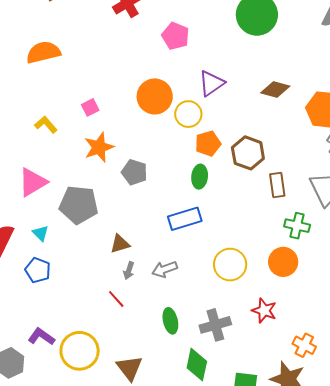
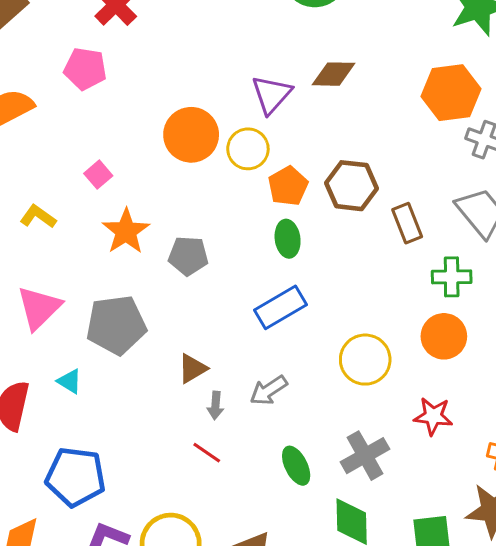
pink pentagon: (176, 36) -> (85, 69), moved
brown diamond: (275, 89) -> (333, 74), moved
blue pentagon: (38, 270) -> (76, 477), moved, size x1.5

